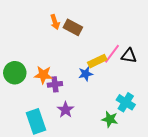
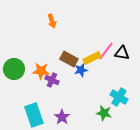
brown rectangle: (73, 27) -> (69, 59), moved
purple cross: (55, 84) -> (52, 80), turned 32
purple star: (66, 110) -> (62, 117), moved

